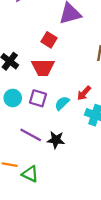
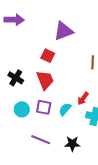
red trapezoid: (43, 67) -> (45, 80), turned -105
black star: (56, 140) -> (72, 144), moved

